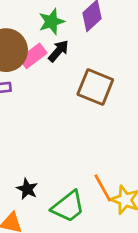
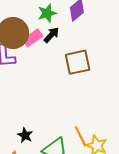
brown square: (95, 87) -> (78, 62), turned -36

